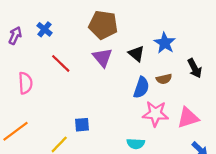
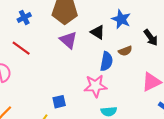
blue cross: (44, 29) -> (24, 17), moved, turned 32
red line: (61, 63) -> (21, 48), moved
pink star: (155, 114) -> (95, 86), moved

